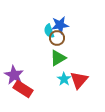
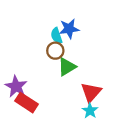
brown circle: (57, 38) -> (55, 51), moved
cyan star: (64, 79) -> (90, 111), moved

